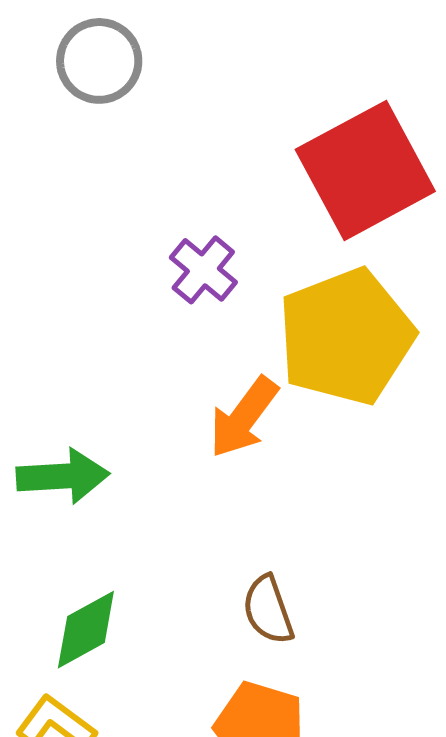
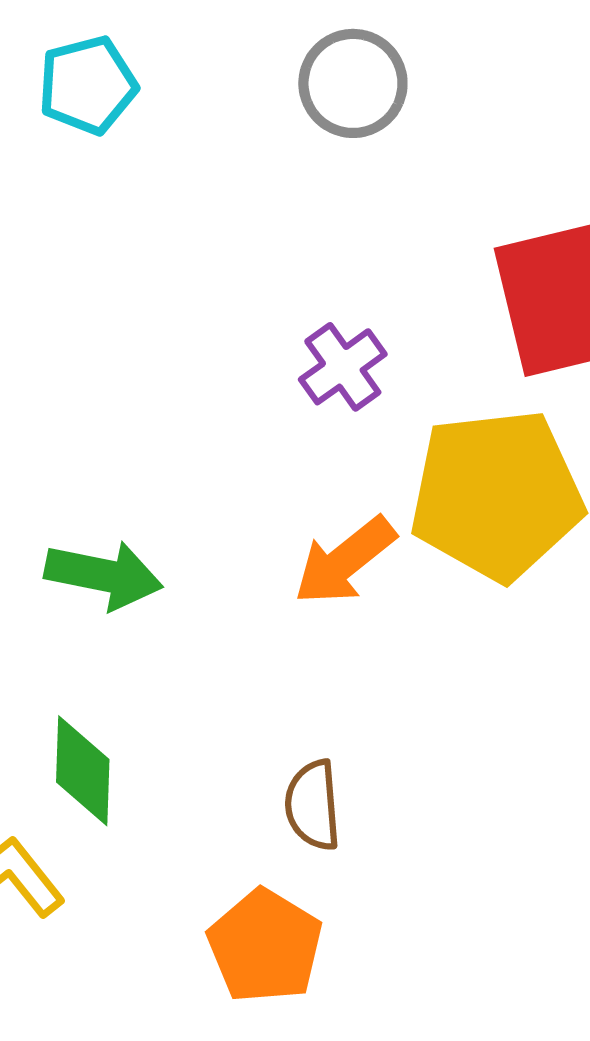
gray circle: (99, 61) -> (353, 83), moved
green diamond: (86, 630) -> (83, 771), turned -74

